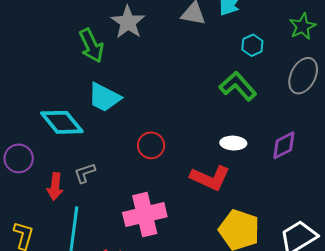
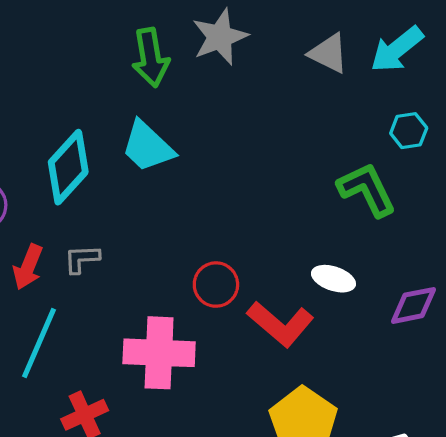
cyan diamond: (62, 122) -> (68, 167), turned 66
red circle: (151, 145) -> (216, 285), moved

